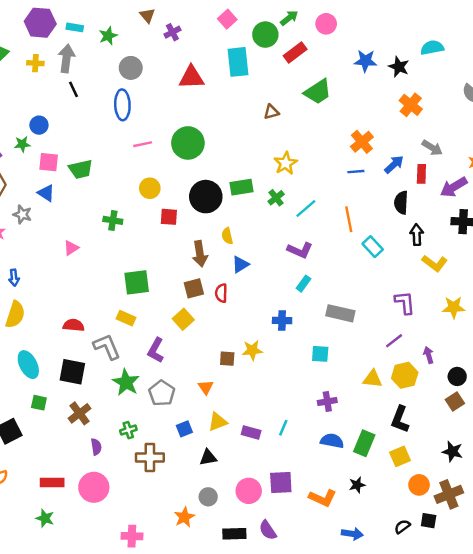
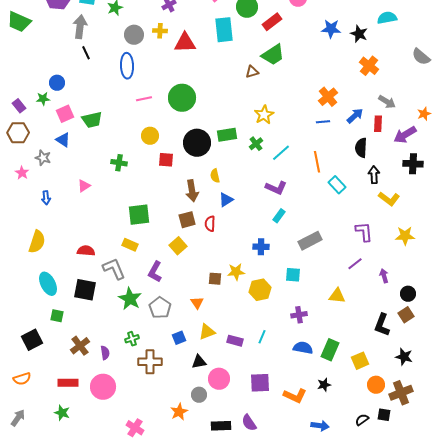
yellow cross: (35, 63) -> (160, 31), moved
green trapezoid: (318, 92) -> (273, 55), moved
pink square: (49, 162) -> (65, 114), turned -30
blue arrow: (14, 278) -> (46, 198), moved
gray rectangle: (340, 313) -> (310, 241), turned -40
yellow hexagon: (405, 375) -> (260, 290), moved
brown cross: (79, 413) -> (80, 346), moved
black L-shape: (400, 419) -> (382, 325), moved
pink circle: (249, 491) -> (219, 379), moved
pink cross: (132, 536) -> (135, 428), turned 30

